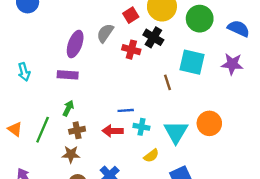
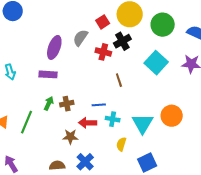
black cross: (153, 37) -> (122, 41), turned 30
cyan square: (192, 62) -> (156, 63), turned 30
brown line: (168, 82) -> (119, 80), moved
brown cross: (77, 130) -> (67, 104), moved
brown star: (71, 154) -> (70, 137), moved
yellow semicircle: (151, 156) -> (121, 144), turned 144

